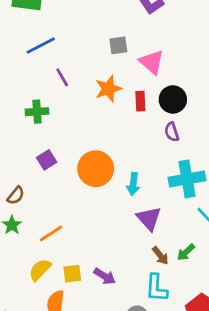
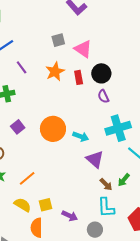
cyan arrow: (133, 184) -> (81, 136), turned -70
yellow semicircle: (40, 270) -> (22, 205), turned 84
purple arrow: (105, 276) -> (70, 216), moved

